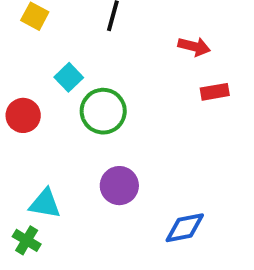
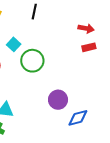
red arrow: (194, 47) -> (86, 28), moved
purple circle: (119, 186) -> (58, 100), moved

